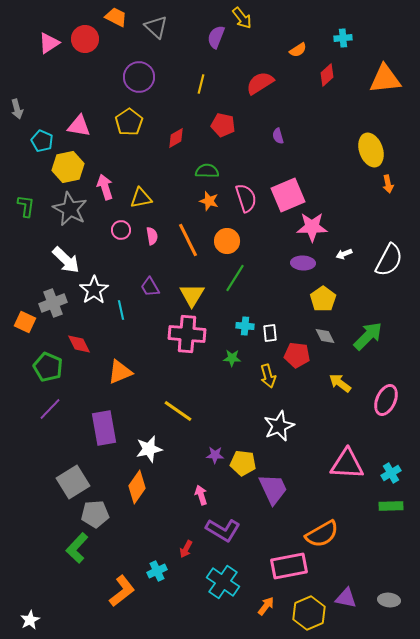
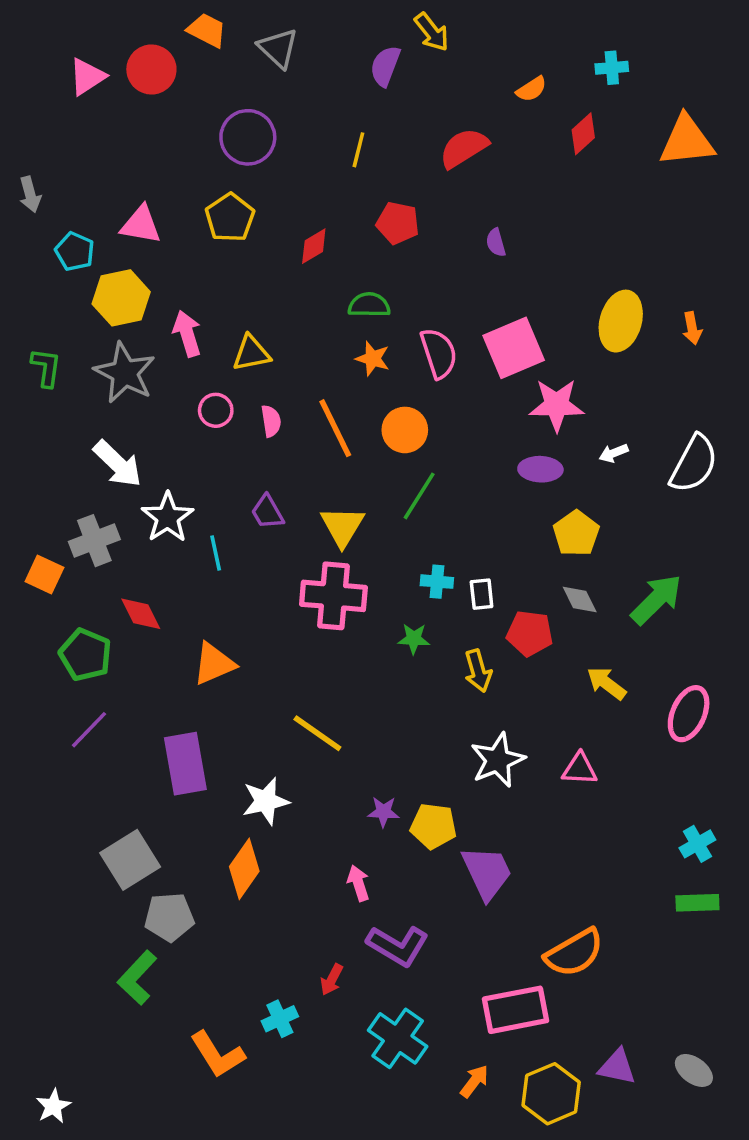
yellow ellipse: (371, 150) -> (621, 321), moved, turned 36
pink triangle: (347, 464) -> (580, 769), moved, size x0.6
orange L-shape: (122, 591) -> (217, 1054), turned 96
gray ellipse: (389, 600) -> (694, 1070), turned 30

